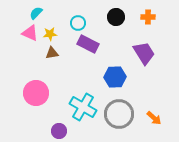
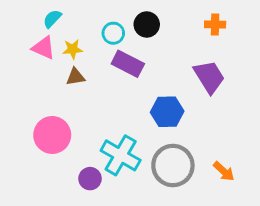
black circle: (116, 17) -> (147, 24), moved
purple circle: (59, 131) -> (90, 179), moved

